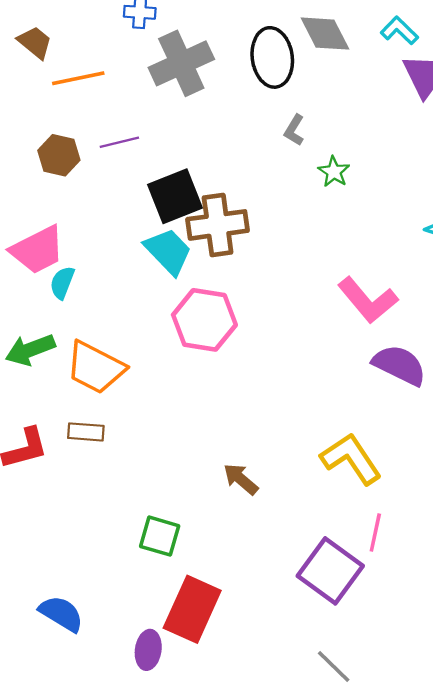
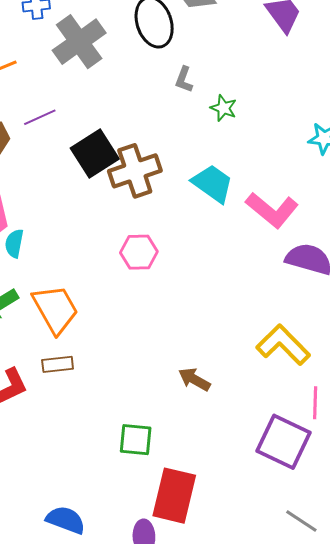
cyan trapezoid: (168, 251) -> (213, 183), moved
pink hexagon: (204, 320) -> (139, 252), size x0.7
orange trapezoid: (95, 368) -> (55, 309), turned -136

